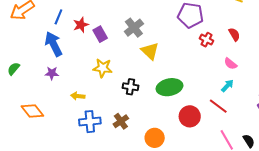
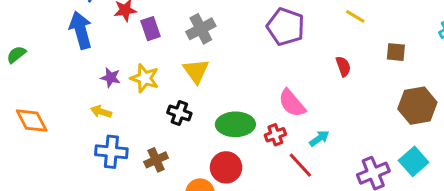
red cross: (207, 40) -> (275, 135), moved, turned 32
yellow triangle: (150, 51) -> (196, 71), moved
pink semicircle: (231, 64) -> (292, 103), moved, size x1.5
purple star: (52, 73) -> (111, 78), moved
red circle: (190, 116) -> (226, 167), moved

